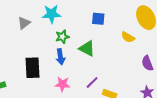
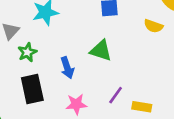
green star: (62, 37) -> (27, 52), moved

